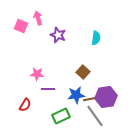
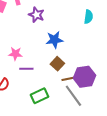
cyan semicircle: (96, 38) -> (88, 17), moved
brown square: (83, 72) -> (57, 64), moved
blue star: (76, 95) -> (54, 40), moved

